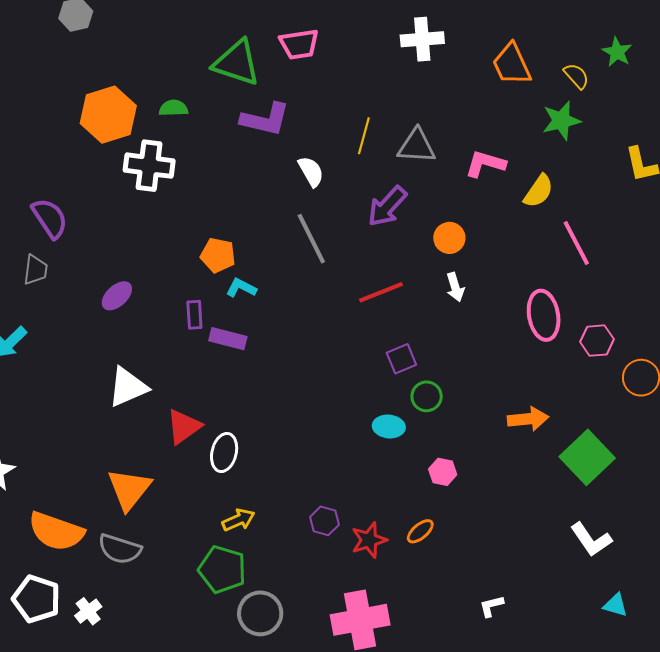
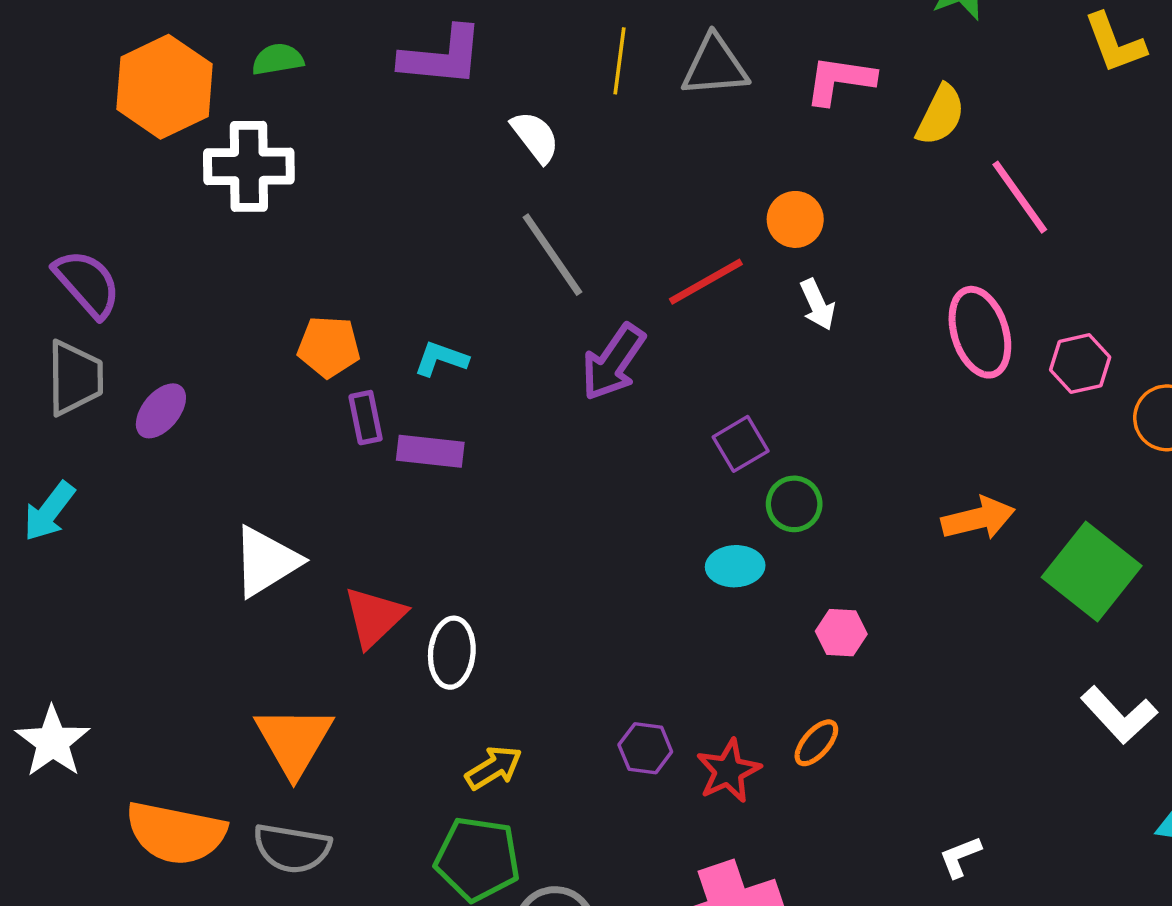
purple arrow: (387, 206) -> (613, 362), moved
orange pentagon: (218, 255) -> (329, 347), moved
gray trapezoid: (36, 270) -> (75, 378), size x1.4
red line: (381, 292) -> (706, 282), moved
purple ellipse: (117, 296) -> (161, 411), moved

